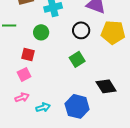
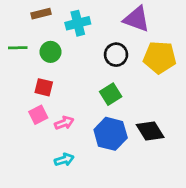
green circle: (41, 32) -> (51, 52), moved
pink arrow: (22, 97) -> (64, 123), moved
blue hexagon: (77, 106) -> (111, 134), moved

